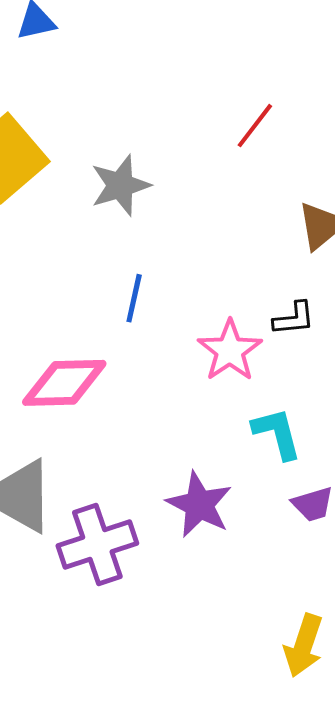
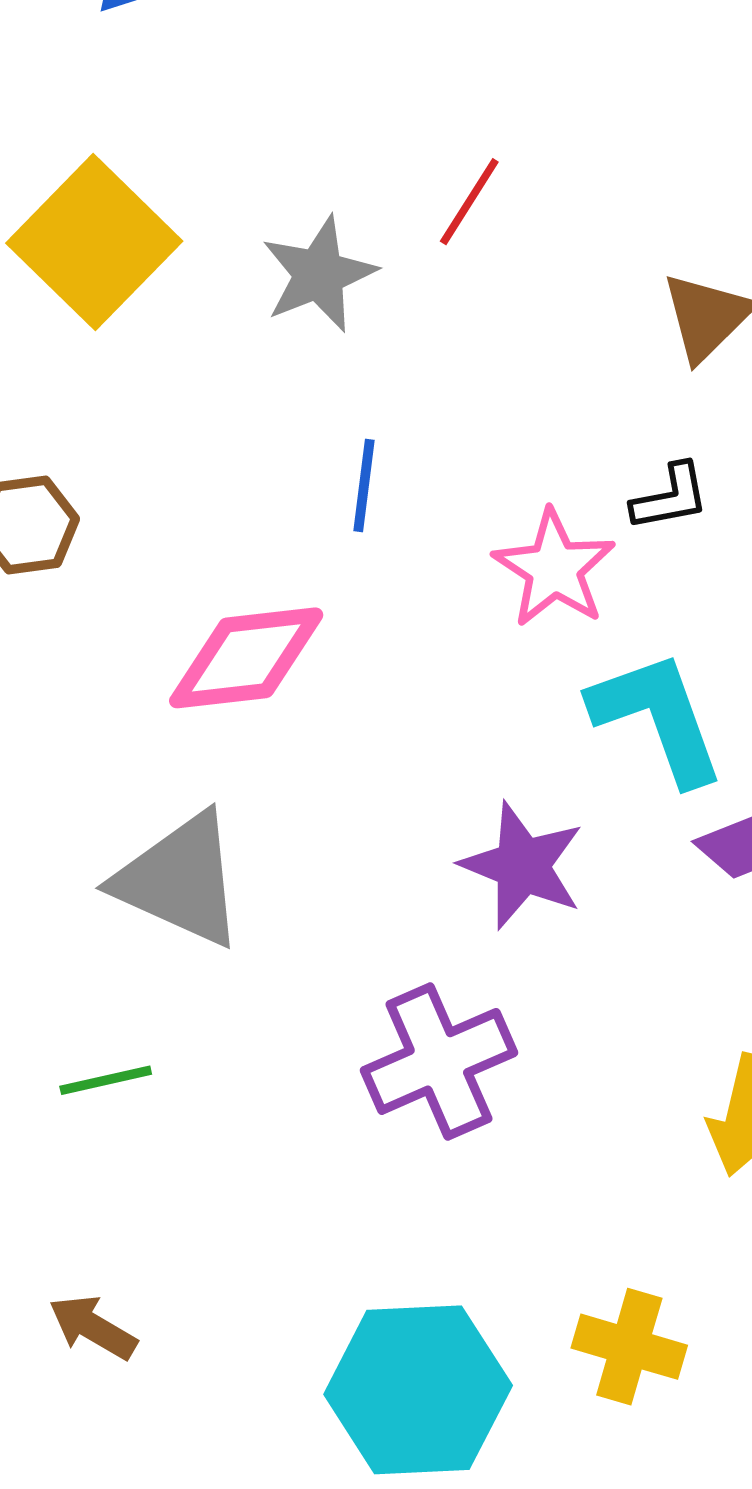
red line: (255, 126) -> (469, 202), moved
cyan L-shape: (277, 433) -> (658, 717), size x1.4
purple cross: (97, 544) -> (439, 1061), moved

